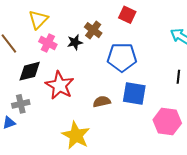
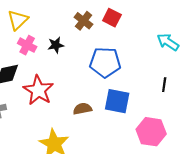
brown cross: (93, 30) -> (83, 21), moved

